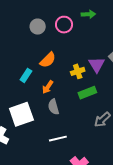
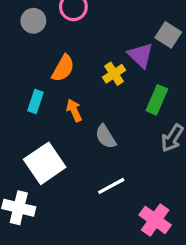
orange arrow: (48, 87) -> (74, 110), turned 136
green rectangle: (87, 93) -> (157, 100), moved, turned -30
gray semicircle: (53, 107) -> (106, 137), moved

